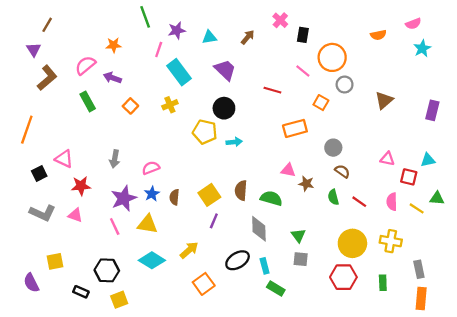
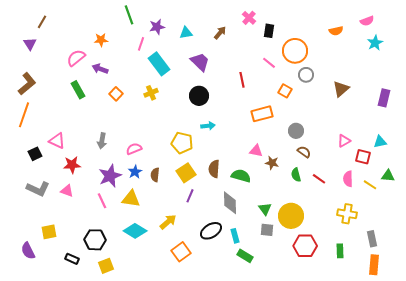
brown L-shape: (47, 78) -> (27, 84), moved
red line: (272, 90) -> (242, 80), turned 63
yellow pentagon: (205, 132) -> (182, 143), moved
pink triangle: (387, 159) -> (344, 141), turned -40
yellow circle: (352, 243) -> (291, 216), moved

